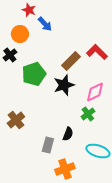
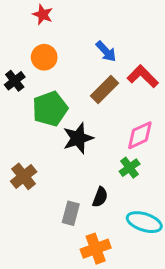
blue arrow: (45, 24) -> (106, 51), moved
orange circle: (20, 34) -> (44, 57), moved
black star: (64, 85) -> (78, 138), moved

